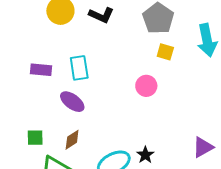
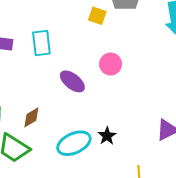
yellow square: (165, 52) -> (97, 16), moved
purple ellipse: (72, 102) -> (72, 81), moved

